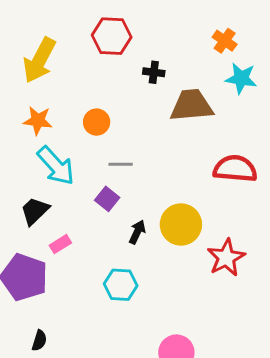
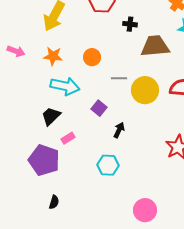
gray line: (121, 164) -> (119, 78), moved
cyan arrow: (56, 166) -> (65, 86), turned -36
yellow circle: (181, 224) -> (145, 90), moved

